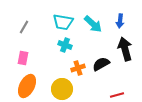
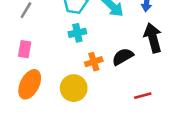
cyan cross: (65, 45) -> (77, 33), turned -32

